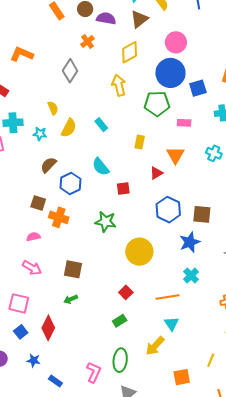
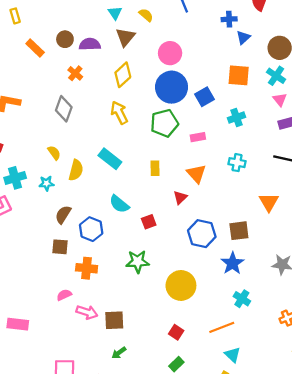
cyan rectangle: (101, 125) -> (110, 159), size x1.5
brown square: (38, 203) -> (60, 247), moved
pink arrow: (32, 268) -> (87, 312), moved

